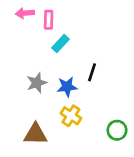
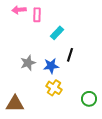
cyan rectangle: (60, 43) -> (57, 33), moved
brown triangle: (35, 134) -> (15, 104), moved

